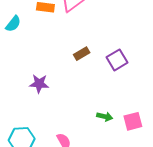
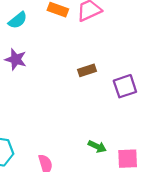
purple star: (39, 84) -> (16, 59), moved

